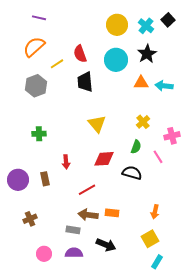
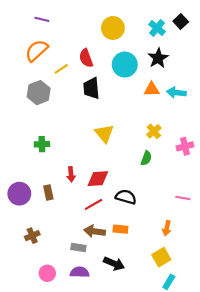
yellow circle: (117, 25) -> (113, 28), moved
pink line: (158, 157) -> (183, 198), moved, turned -48
red diamond: (104, 159) -> (98, 179), moved
black semicircle: (132, 173) -> (126, 197), moved

